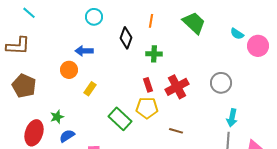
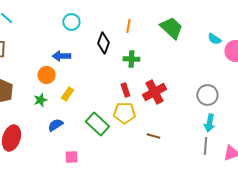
gray circle: (221, 83) -> (207, 95), moved
green star: (57, 117) -> (40, 100), moved
blue semicircle: (67, 136) -> (55, 125), moved

